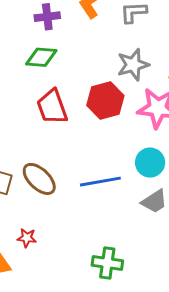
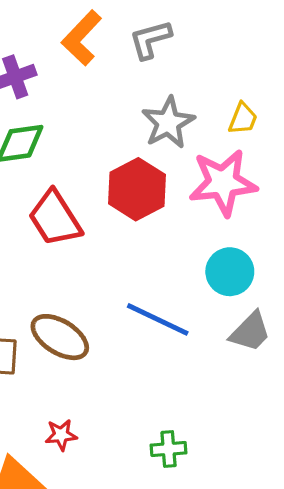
blue line: (100, 182) -> (158, 319), turned 48
green cross: (107, 263) -> (169, 449), moved, size x0.7

